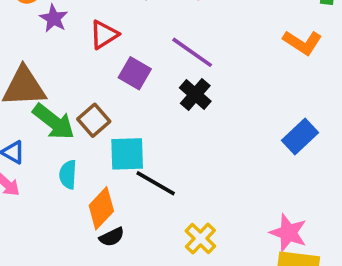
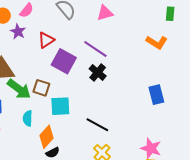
purple square: (135, 73) -> (64, 61), size x1.4
brown square: (94, 120) -> (41, 88), turned -30
blue rectangle: (300, 136) -> (156, 95), turned -60
black line: (156, 183) -> (97, 125), moved

